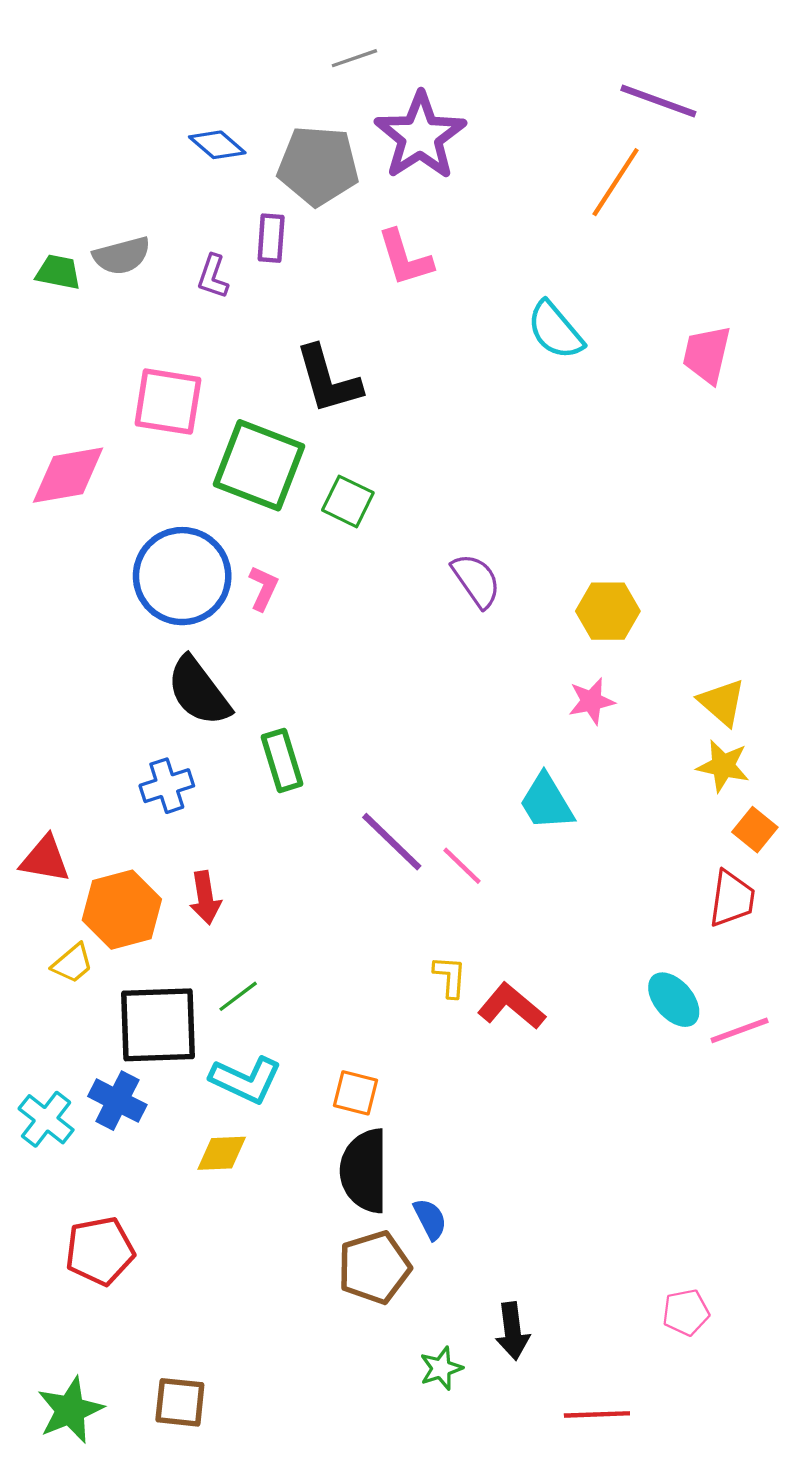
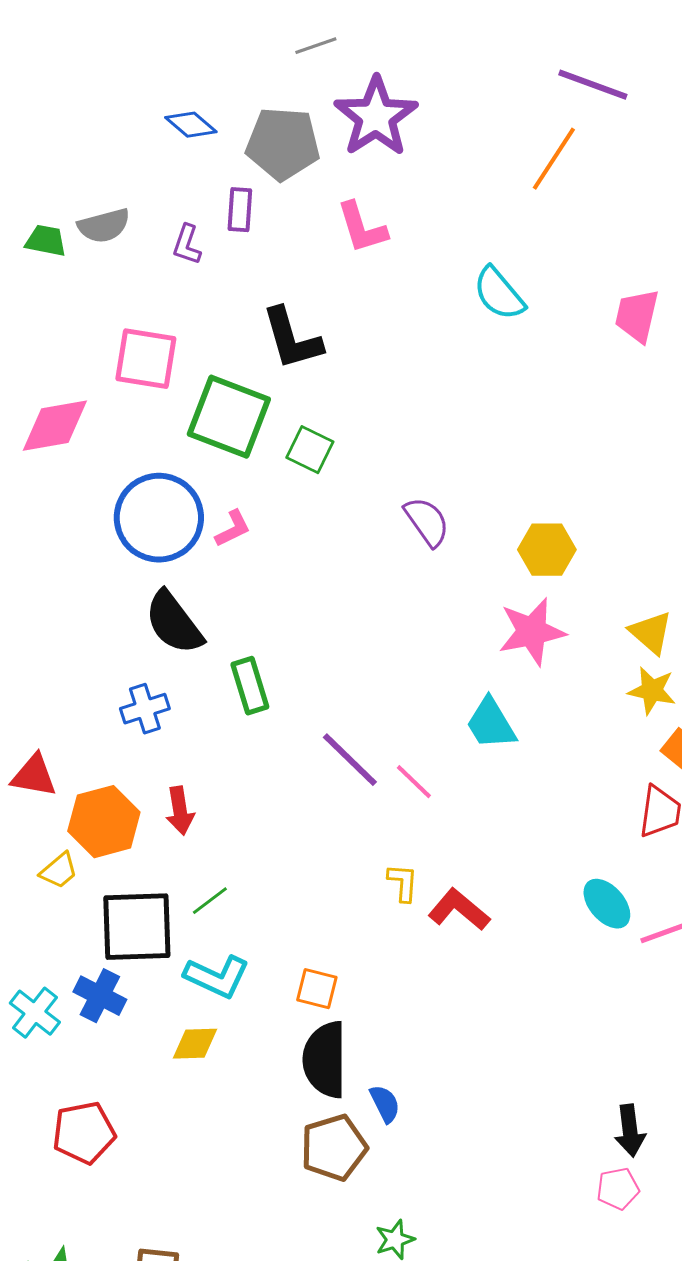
pink L-shape: (263, 588) -> (233, 529), turned 39
pink star: (591, 701) -> (532, 632), size x1.6
black arrow: (512, 1331) -> (630, 1131), moved

